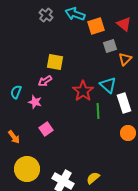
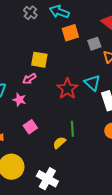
orange square: (96, 26) -> (70, 33), moved
green line: (98, 111) -> (72, 129), moved
yellow semicircle: (93, 178) -> (59, 143), moved

